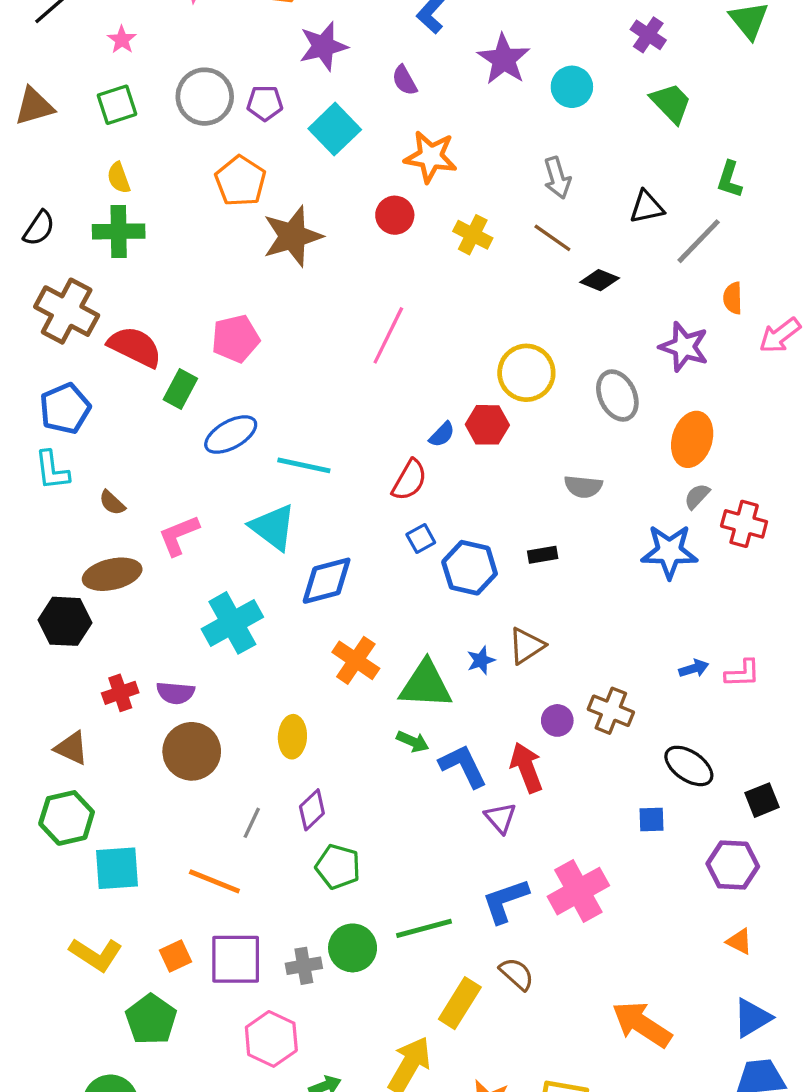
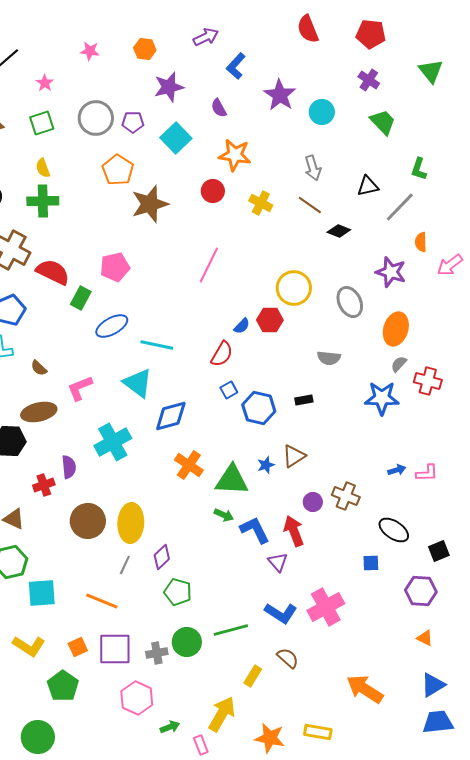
purple semicircle: (175, 693) -> (69, 467), moved, turned -100
yellow ellipse: (292, 737) -> (131, 523), moved, size x1.5
blue L-shape: (505, 901) -> (281, 613), turned -128
yellow rectangle: (460, 1003) -> (253, 676), size x0.7

